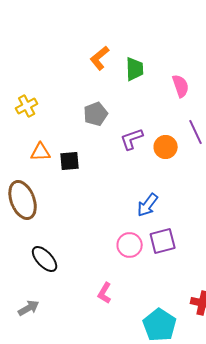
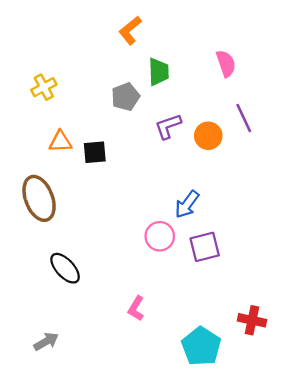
green trapezoid: (135, 69) -> (159, 72), moved
pink circle: (130, 245) -> (160, 236), moved
gray arrow: (29, 308) -> (46, 342), moved

